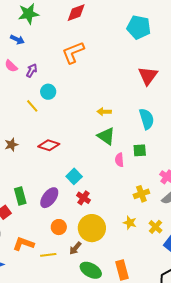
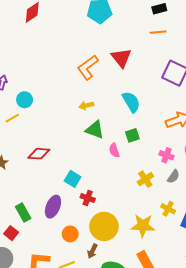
orange L-shape: (73, 52) -> (88, 67), moved
yellow line: (32, 106) -> (12, 118), turned -64
yellow star: (130, 223) -> (143, 226), moved, size x1.6

